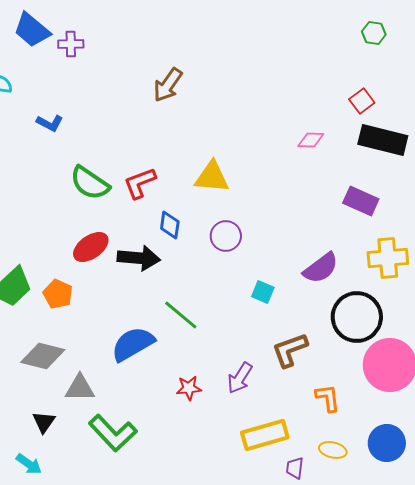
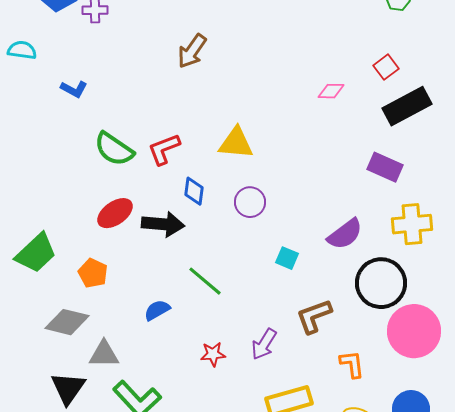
pink diamond: (311, 140) -> (331, 91), moved
black rectangle: (383, 140) -> (407, 106), turned -42
orange pentagon: (58, 294) -> (93, 273), moved
blue semicircle: (133, 344) -> (157, 310), size x0.6
black triangle: (44, 422) -> (68, 388), size x1.5

